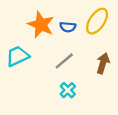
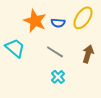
cyan trapezoid: (17, 56) -> (15, 48), turned 65
gray line: (64, 61) -> (55, 52), turned 72

